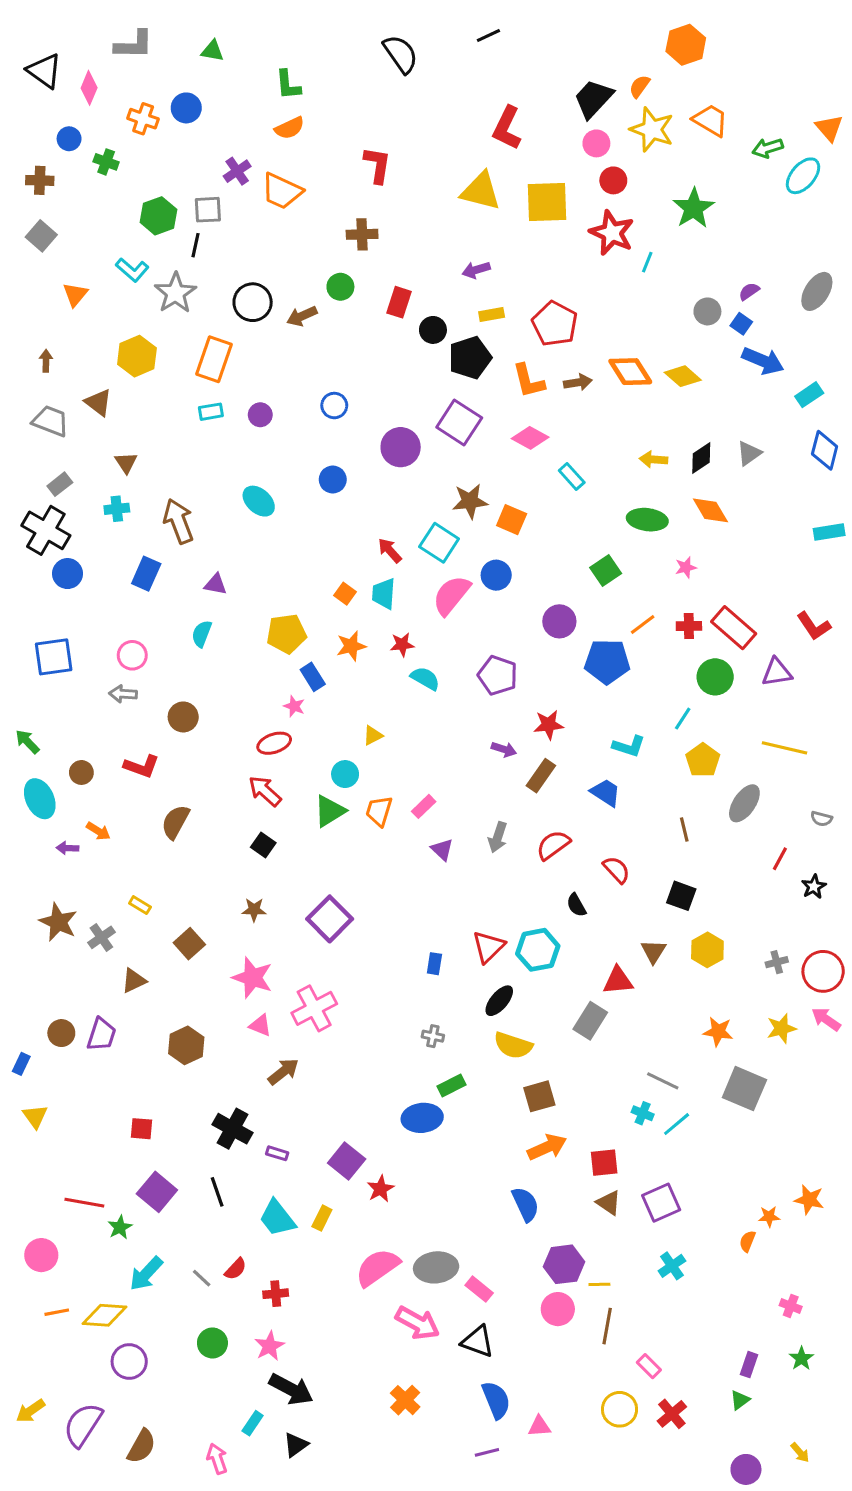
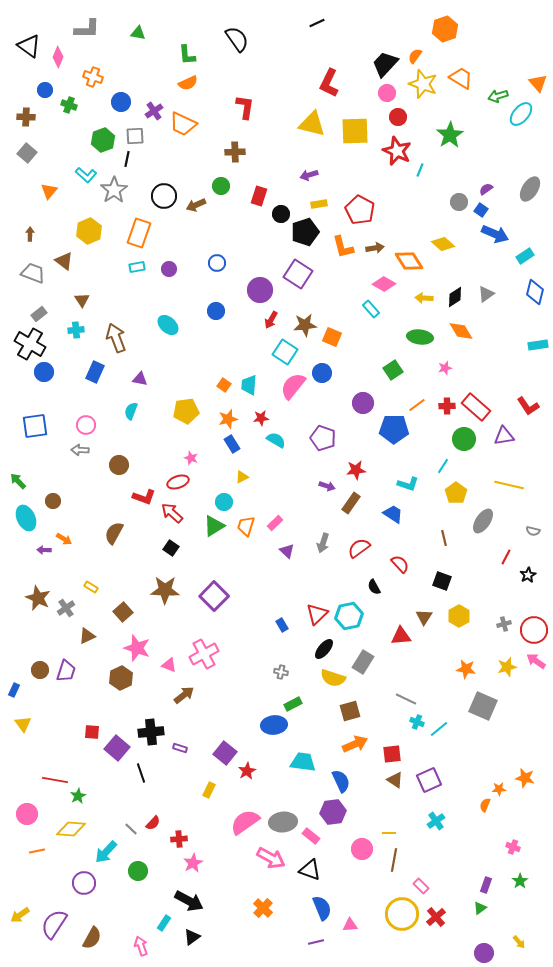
black semicircle: (401, 54) -> (237, 39), moved
blue circle: (186, 108) -> (121, 102), moved
orange diamond: (630, 372) -> (409, 261), moved
pink diamond: (530, 438) -> (384, 284), moved
red arrow: (390, 550) -> (271, 320), moved, turned -108
blue rectangle: (313, 677) -> (232, 444), moved
red L-shape: (142, 766) -> (144, 497), moved
brown star: (254, 910) -> (165, 590), size x1.8
blue rectangle: (434, 964) -> (282, 625), turned -40
pink star: (253, 978) -> (137, 648), moved
gray rectangle: (590, 1021) -> (363, 662), moved
gray line: (663, 1081) -> (406, 699), moved
black cross: (232, 1129) -> (151, 732), turned -35
purple square: (157, 1192) -> (117, 748), moved
cyan trapezoid: (277, 1218) -> (303, 762), moved, turned 136
purple hexagon: (564, 1264) -> (333, 812), moved
cyan arrow: (146, 1274) -> (106, 852), moved
yellow diamond: (105, 1315) -> (71, 829), moved
pink star: (269, 1346) -> (193, 863), moved
yellow circle: (620, 1409) -> (402, 914), size x1.4

